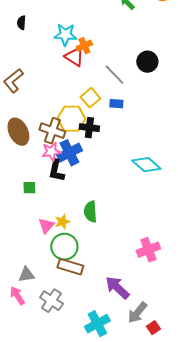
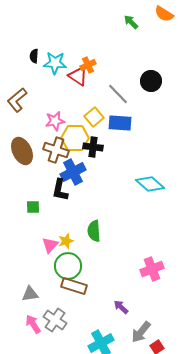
black semicircle: (21, 23) -> (34, 56), moved
cyan star: (65, 35) -> (55, 63), moved
blue rectangle: (116, 104) -> (120, 123), size x1.6
pink star: (51, 152) -> (55, 121), moved
purple arrow: (117, 288) -> (121, 307), size x0.6
pink arrow: (17, 296) -> (33, 324), moved

